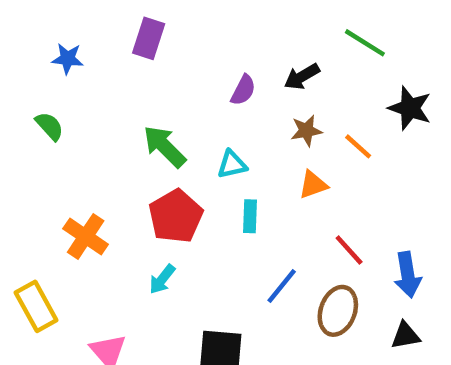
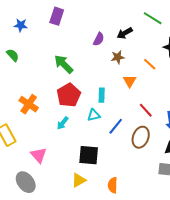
brown star: (306, 131) -> (118, 57), moved
cyan triangle: (232, 164) -> (94, 115), moved
orange triangle: (313, 185) -> (130, 81), turned -40

